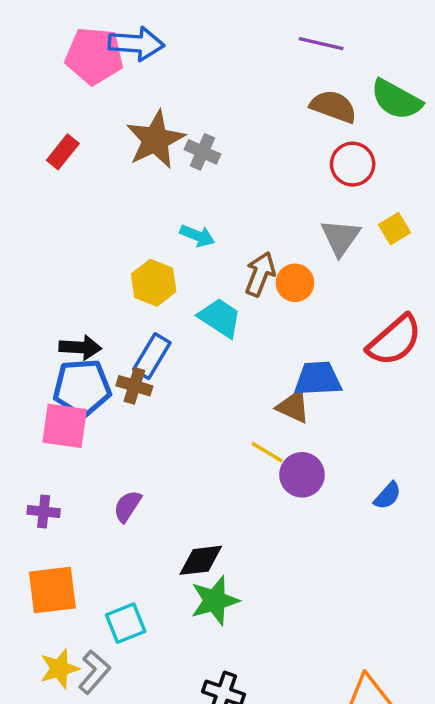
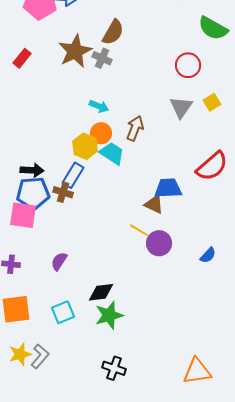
brown semicircle: (333, 106) -> (113, 32), moved, turned 100
yellow hexagon: (154, 283) -> (85, 146), moved
orange circle: (295, 283) -> (101, 133), moved
cyan square: (126, 623) -> (63, 312), moved

